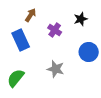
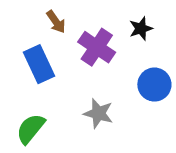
brown arrow: (31, 15) -> (56, 22), turned 112
purple cross: (55, 30) -> (97, 47), size x1.5

